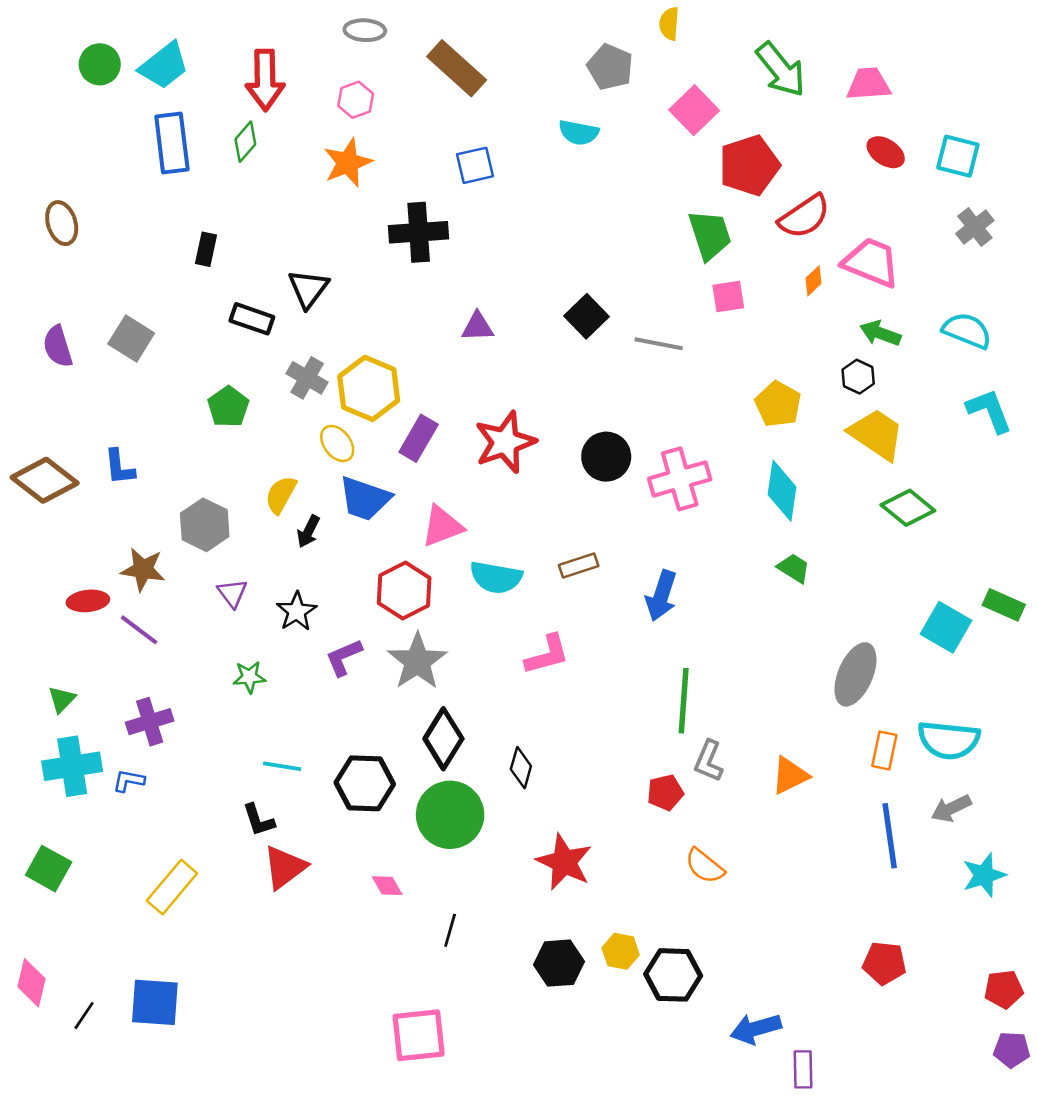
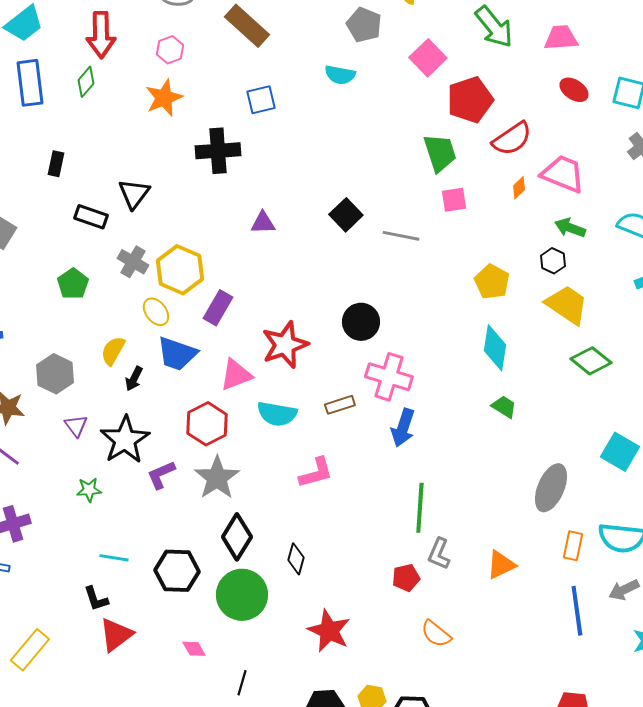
red star: (505, 442) -> (285, 345), moved
pink cross: (680, 479) -> (389, 377), moved, turned 33
black star: (297, 611) -> (125, 440), size x1.6

